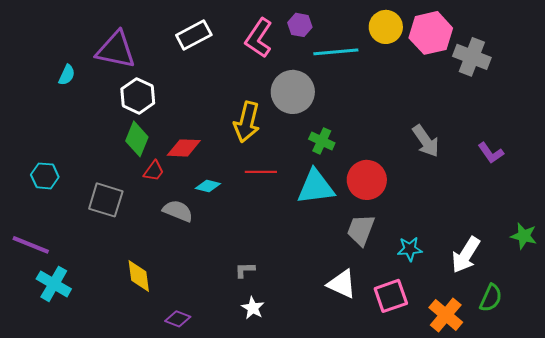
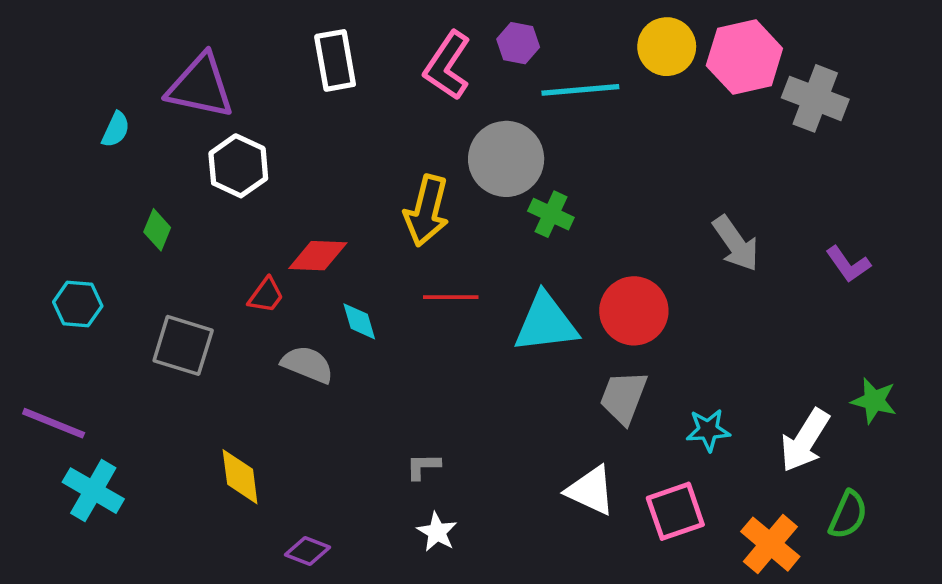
white rectangle: (194, 35) -> (335, 60), turned -72
green diamond: (137, 139) -> (157, 230), moved, size x0.7
green cross: (322, 141) -> (551, 214), moved
cyan diamond: (208, 186) -> (359, 321), turned 60
green star: (524, 236) -> (874, 401), moved

